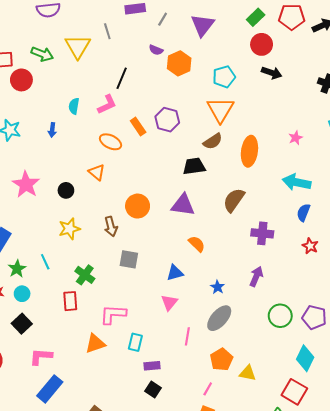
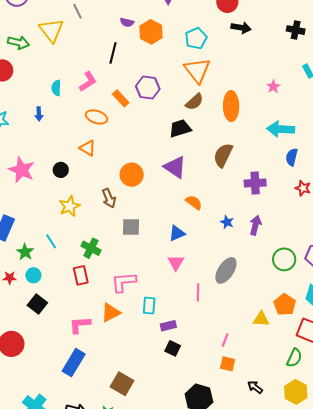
black line: (122, 78) -> (113, 53), moved
purple triangle: (183, 205) -> (175, 167), turned 35
blue star: (217, 287) -> (227, 222), moved
pink L-shape: (41, 357) -> (80, 325), moved
orange pentagon: (221, 360) -> (285, 305), moved

